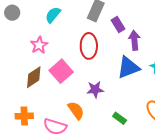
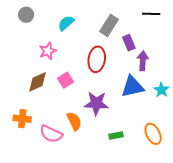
pink square: (61, 71) -> (66, 80), size x0.7
purple star: (95, 89) -> (96, 103), size x1.4
green rectangle: (120, 118) -> (116, 136), turned -56

